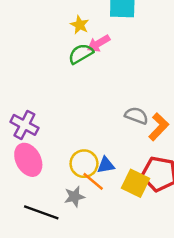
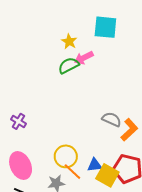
purple cross: (24, 125) -> (18, 121), size x0.7
pink ellipse: (28, 160) -> (21, 165), moved
blue triangle: (106, 165) -> (95, 165), moved

